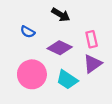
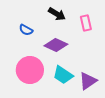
pink rectangle: (92, 39) -> (86, 23), moved
purple triangle: (93, 64) -> (88, 81), moved

